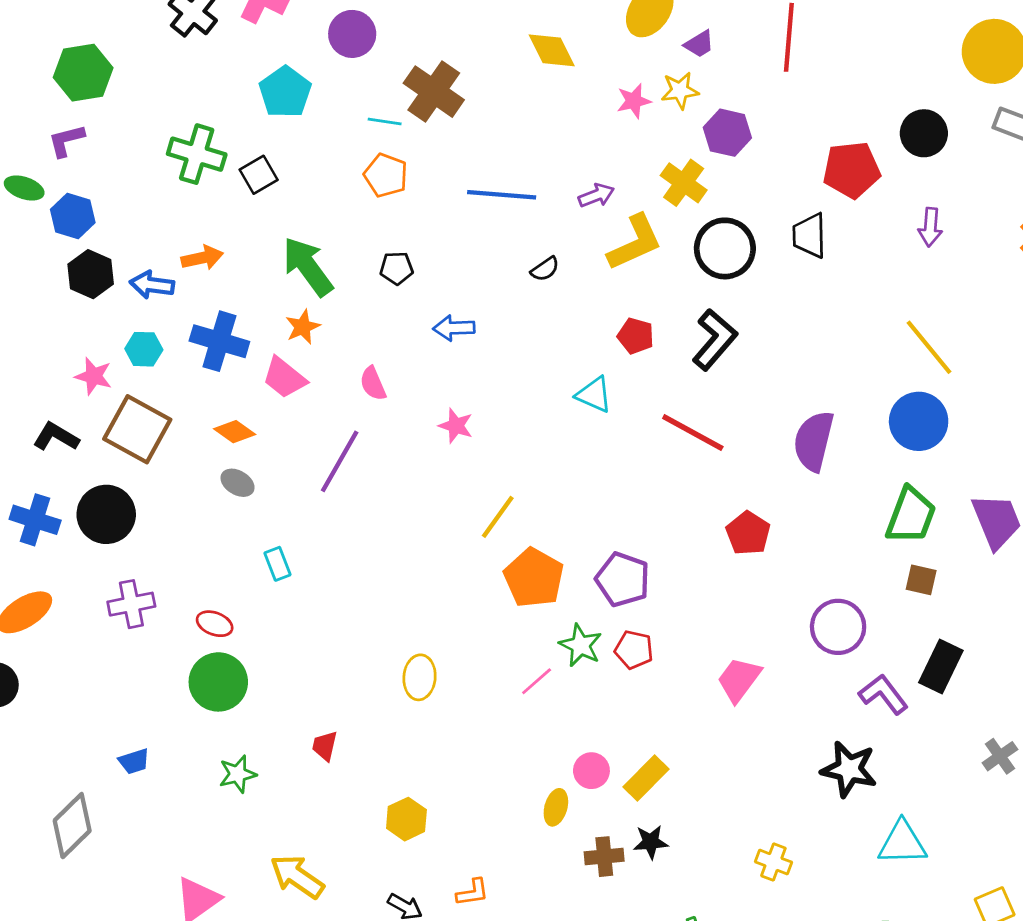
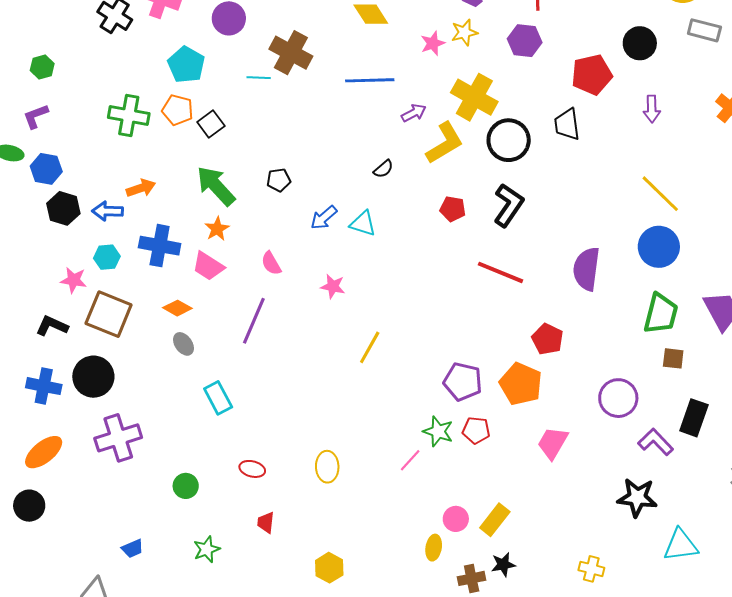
green hexagon: (83, 73) -> (42, 67), size x0.6
purple hexagon: (727, 133) -> (525, 41), moved
black square: (259, 175) -> (211, 124), moved
orange pentagon: (386, 175) -> (178, 110), moved
yellow cross: (684, 183) -> (474, 97), size x1.4
blue line: (502, 195) -> (370, 80), moved
blue arrow: (454, 328) -> (324, 218), turned -32
cyan triangle: (594, 395) -> (363, 224), moved
gray ellipse: (238, 483) -> (183, 344), turned 30
cyan rectangle: (278, 564) -> (218, 398), size x1.4
orange pentagon: (534, 578) -> (521, 384), moved
purple cross: (131, 604) -> (118, 438), size x1.4
red ellipse: (215, 624) -> (252, 469), moved
green circle: (218, 682) -> (186, 486), size x0.6

